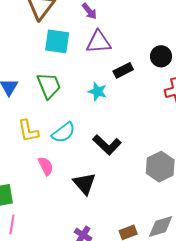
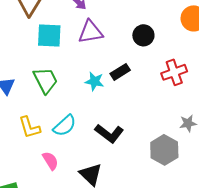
black circle: (161, 56) -> (143, 35), moved
black rectangle: (123, 70) -> (120, 72), moved

